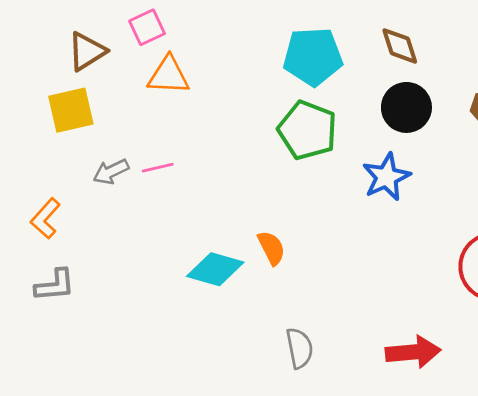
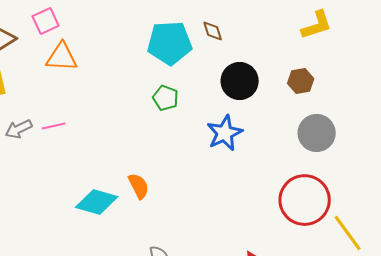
brown diamond: (400, 46) -> (213, 31), moved, size x0.7
green pentagon: (307, 130) -> (166, 98), size x0.6

